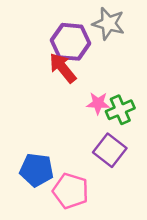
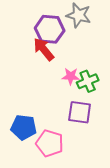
purple square: (110, 150) -> (80, 112), turned -30

